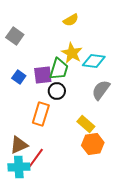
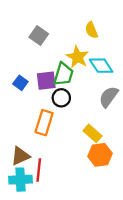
yellow semicircle: (71, 20) -> (91, 30), moved, turned 98
gray square: (15, 36) -> (39, 35), moved
cyan diamond: (94, 61) -> (101, 66), turned 50
red line: (36, 158) -> (39, 170), turned -30

